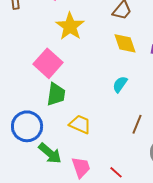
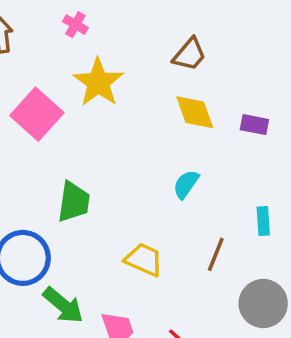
pink square: (48, 63) -> (37, 114), moved
yellow trapezoid: (80, 124) -> (144, 260), moved

